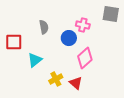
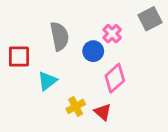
gray square: (111, 14) -> (150, 19), turned -36
pink cross: (83, 25) -> (112, 34), turned 32
gray semicircle: (44, 27) -> (59, 36), size x1.5

